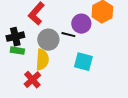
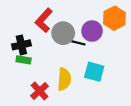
gray circle: (48, 40) -> (63, 33), moved
yellow semicircle: (42, 60) -> (64, 79), moved

